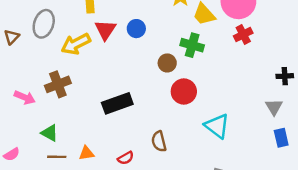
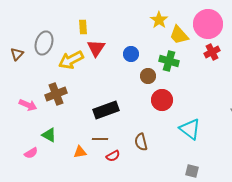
blue circle: (136, 29) -> (131, 54), moved
pink semicircle: (12, 154) -> (31, 153), moved
brown line: (57, 157) -> (100, 139), moved

